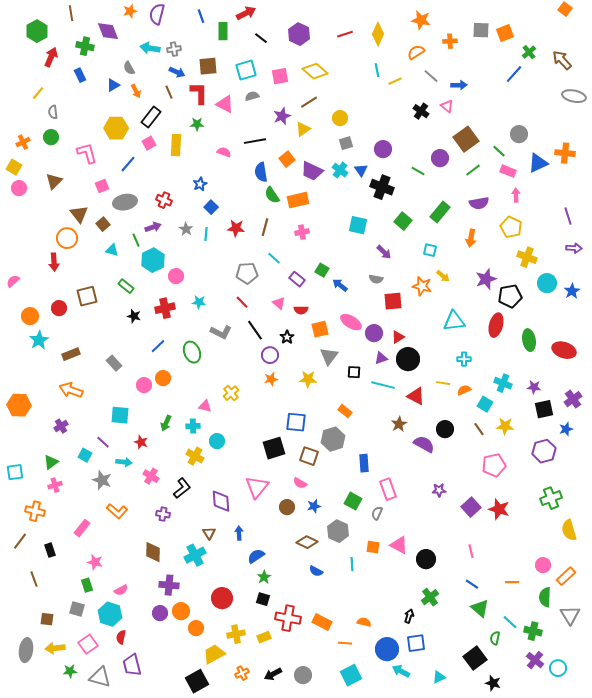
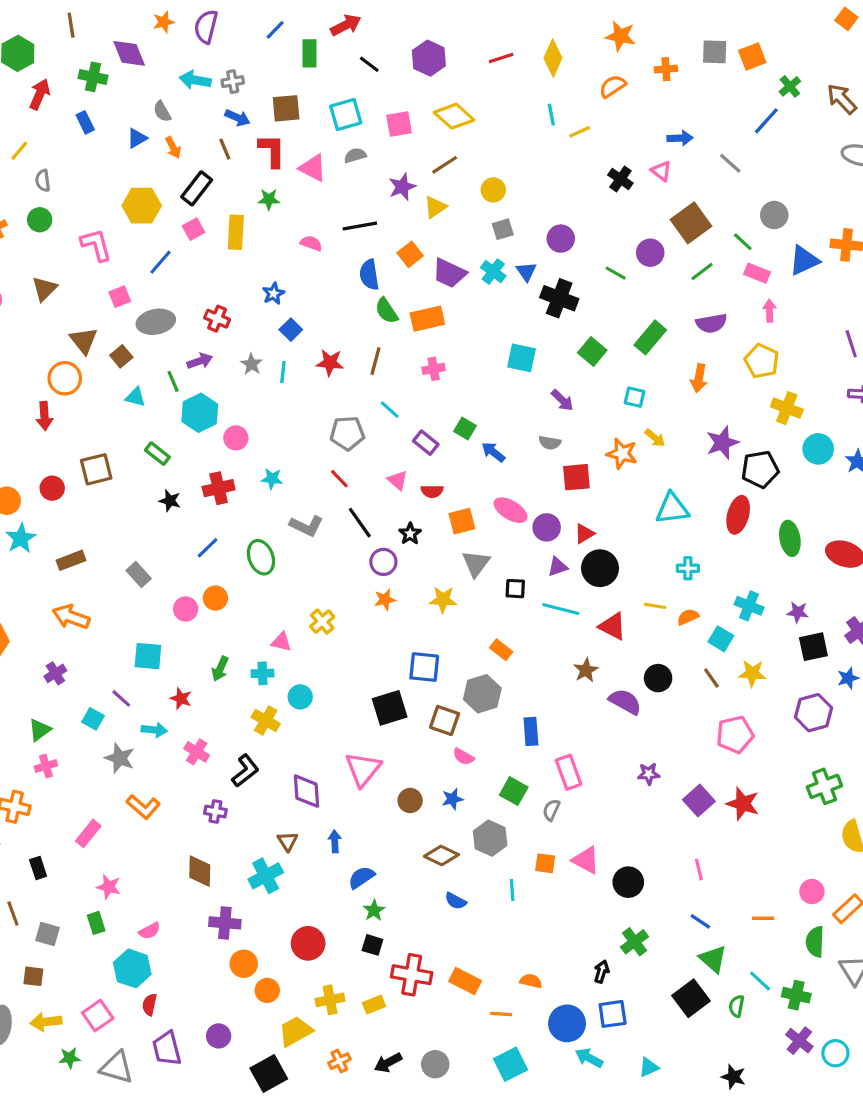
blue line: (201, 16) -> (275, 30), turned 64
gray line: (431, 76) -> (730, 163), moved
pink semicircle: (300, 483) -> (463, 757), moved
gray square: (77, 609) -> (47, 934), moved
purple circle: (160, 613) -> (219, 1036), moved
black square: (475, 658) -> (691, 998), moved

